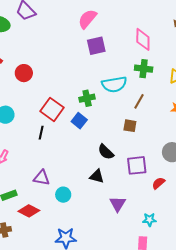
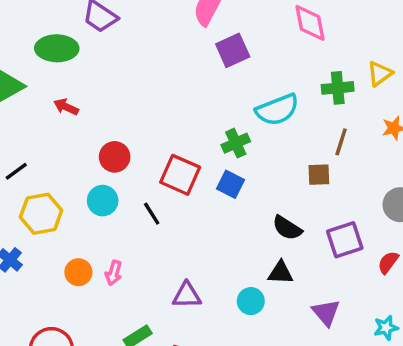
green cross: (144, 69) -> (338, 88), moved
red circle: (24, 73) -> (115, 157), moved
brown line: (139, 101) -> (341, 142), moved
black line: (41, 133) -> (152, 214), moved, turned -32
cyan circle: (63, 195) -> (251, 301), moved

